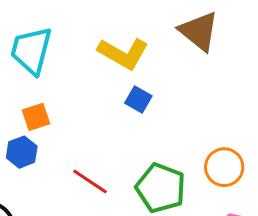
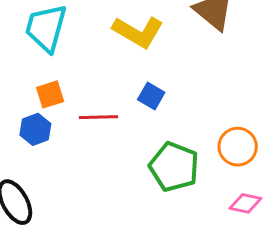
blue square: (138, 99) -> (151, 96), moved
red line: (90, 182) -> (98, 117), moved, turned -36

